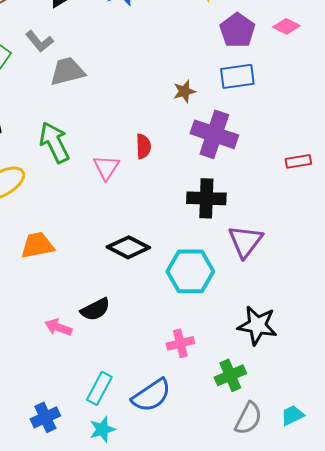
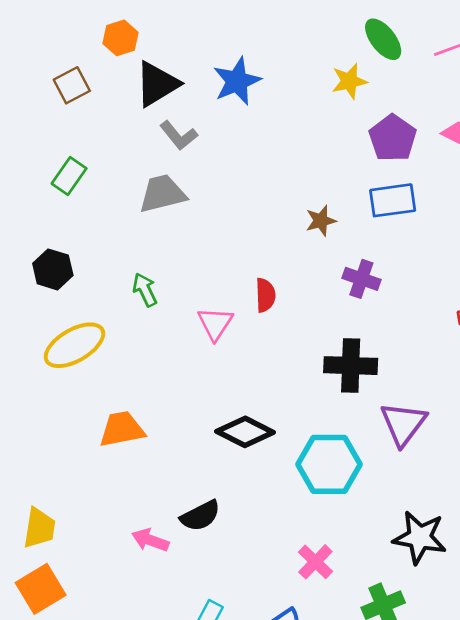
gray L-shape: (39, 41) -> (179, 135), moved
purple cross: (214, 134) -> (361, 279), size x0.6
green arrow: (54, 142) -> (145, 290), size x0.6
pink cross: (180, 343) -> (315, 562), turned -32

